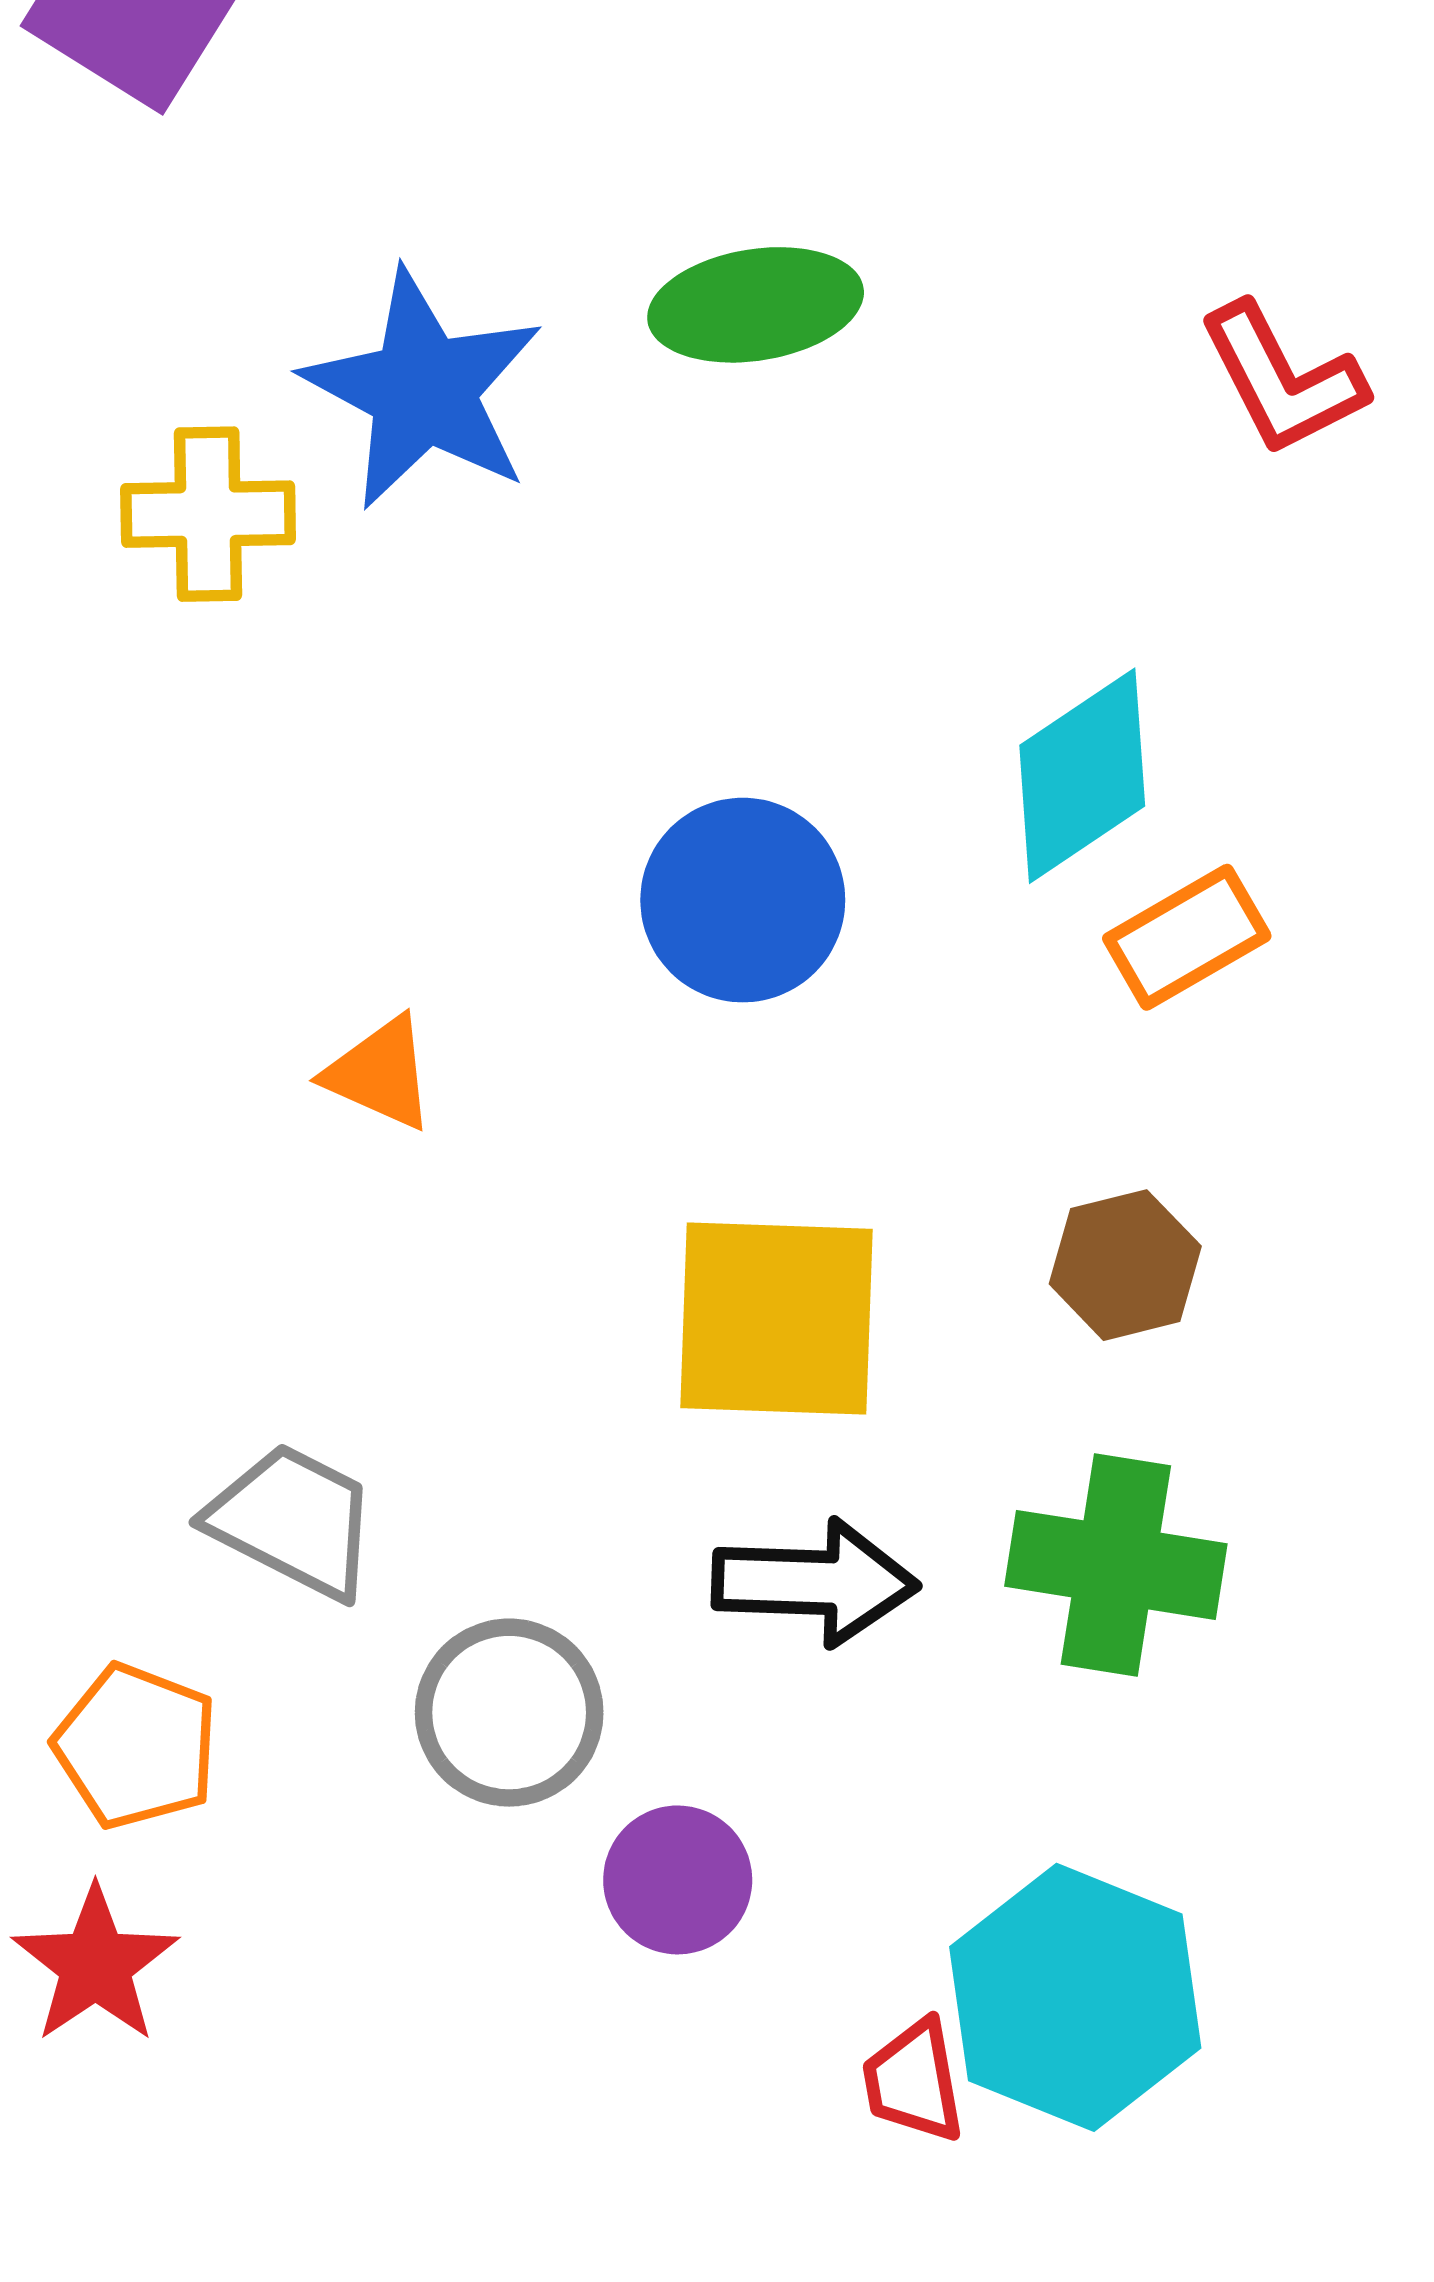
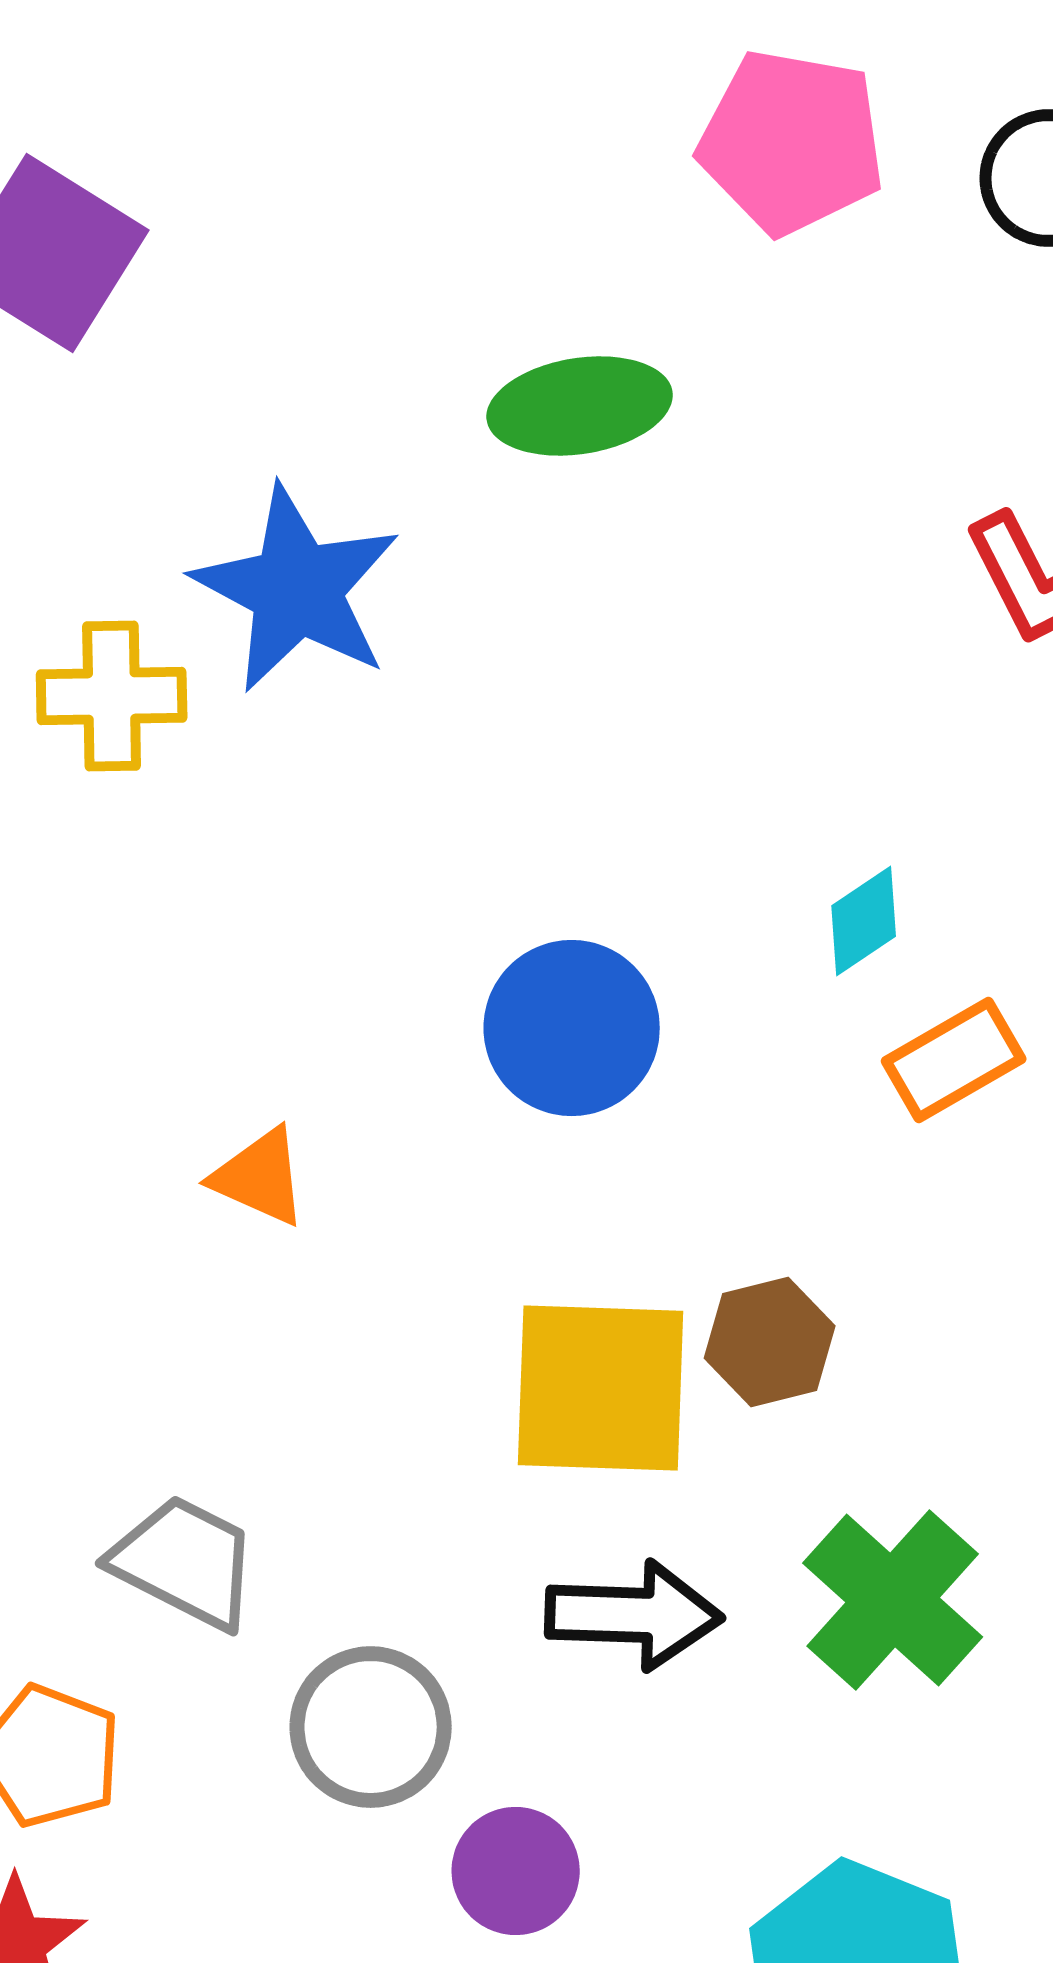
green ellipse: (756, 305) -> (580, 406), moved
cyan diamond: (1082, 776) -> (864, 921), size x0.6
brown hexagon: (1125, 1265) -> (770, 1342), moved
green cross: (1116, 1565) -> (893, 1600), turned 33

